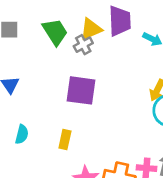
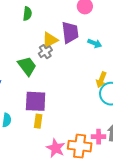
green trapezoid: (55, 32) -> (27, 66), moved
purple square: (81, 90) -> (36, 101), moved

